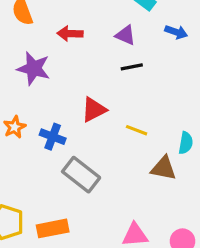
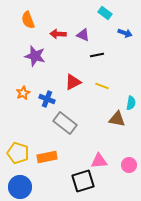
purple triangle: (125, 35) -> (83, 35), moved
yellow line: (137, 130) -> (102, 86), moved

